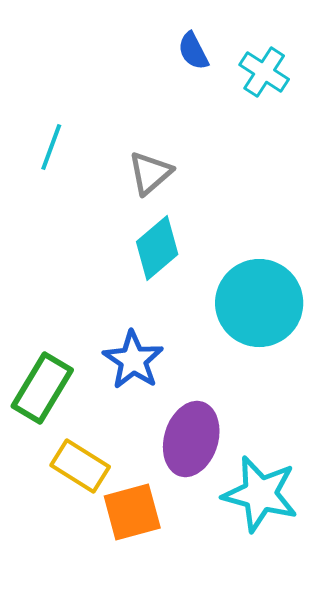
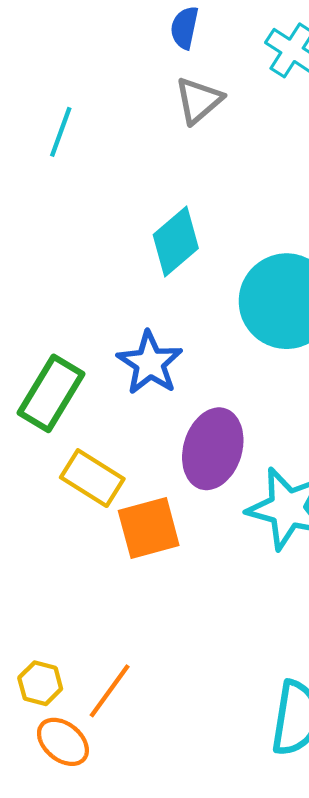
blue semicircle: (193, 51) -> (185, 28), moved, turned 39
gray triangle: (150, 173) -> (199, 100), moved

